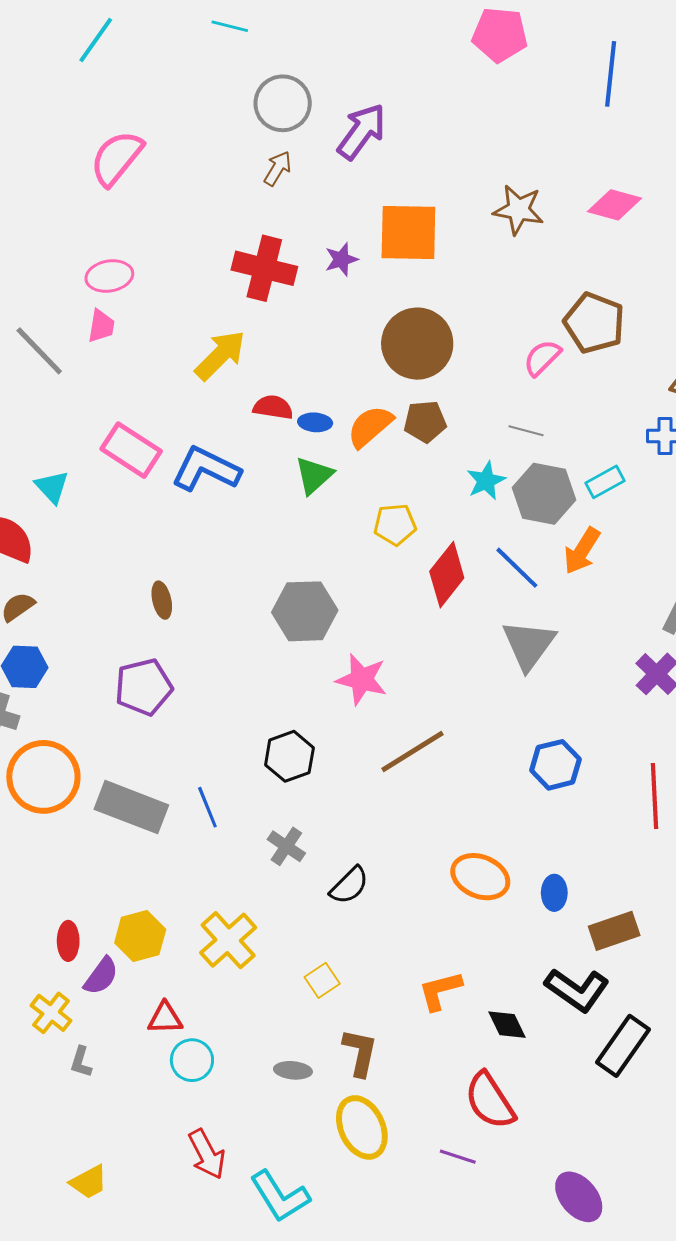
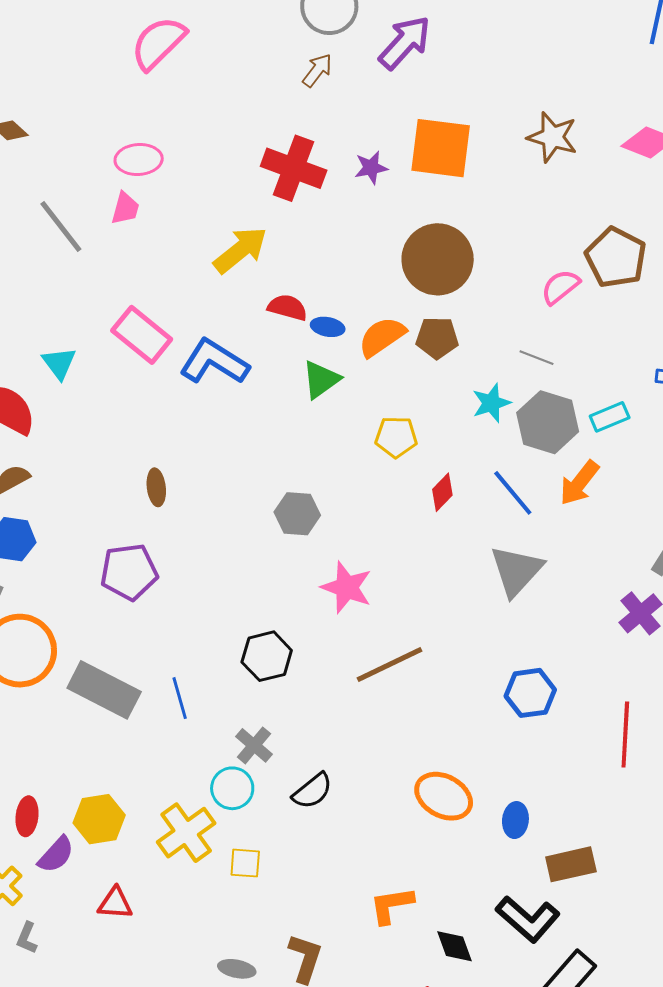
red diamond: (447, 575) -> (442, 492), size x0.6
gray hexagon: (305, 611) -> (297, 514), size x0.7
yellow square: (322, 980) -> (245, 863), moved, turned 32
cyan circle: (192, 1060) -> (232, 788), moved

